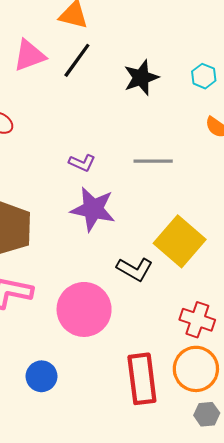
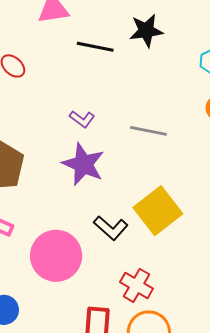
black line: (77, 60) -> (95, 47), moved, turned 54
black star: (141, 78) -> (146, 31), moved
red cross: (197, 320) -> (136, 285), moved

